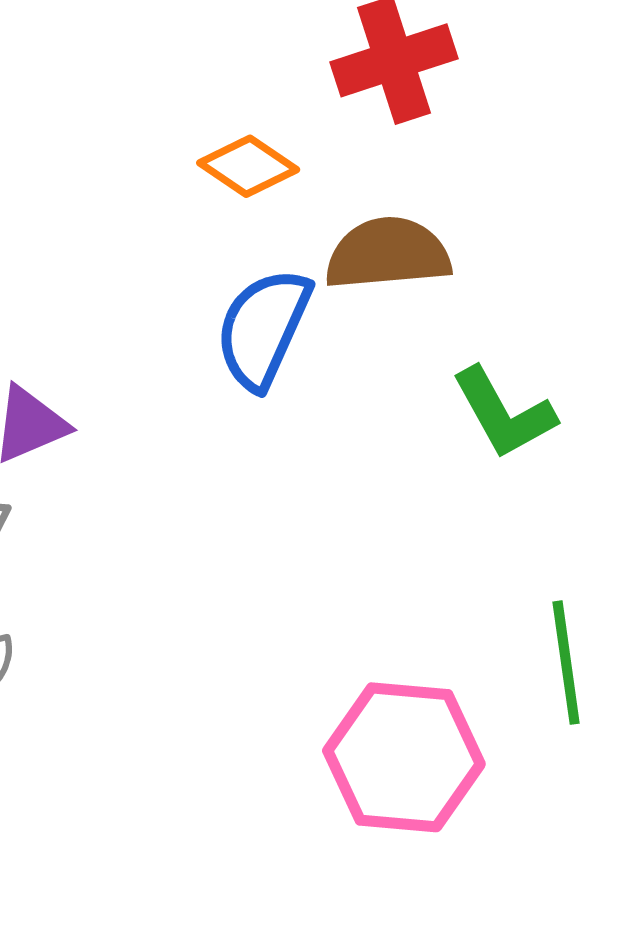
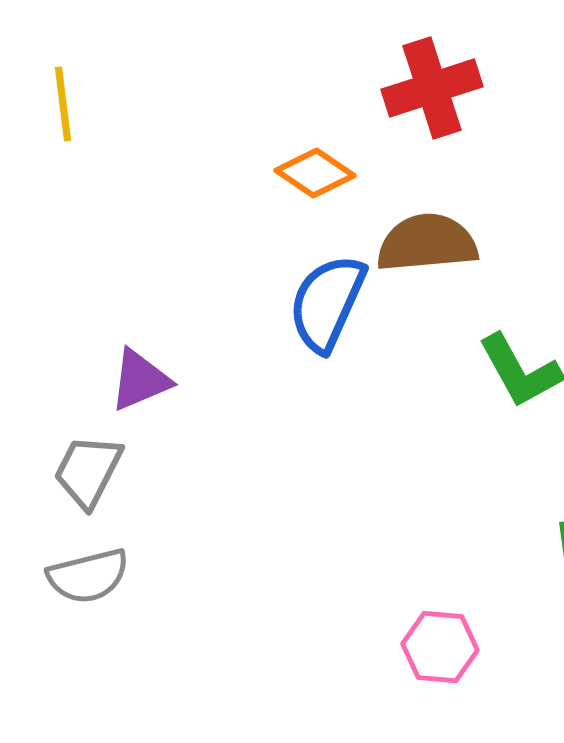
pink hexagon: (404, 757) -> (440, 647), size x0.6

